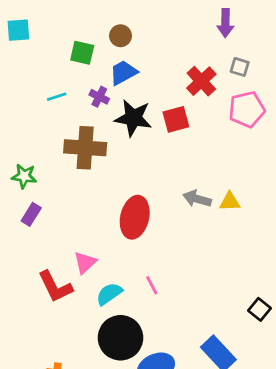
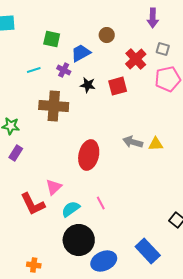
brown circle: (121, 36) -> (107, 35), moved
black star: (133, 118) -> (88, 85), size x0.6

